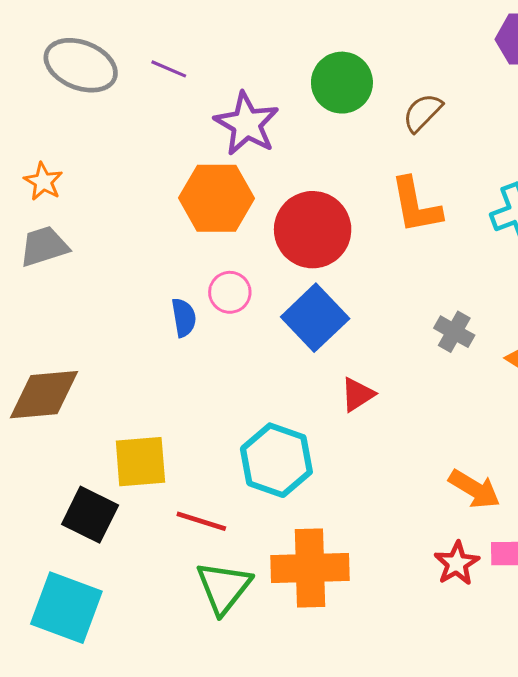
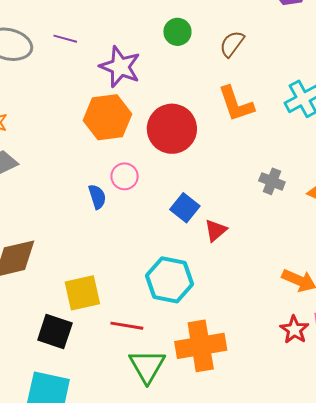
green circle: (342, 83) -> (177, 32), size x0.7
blue square: (315, 318) -> (185, 208), moved, size x0.7

